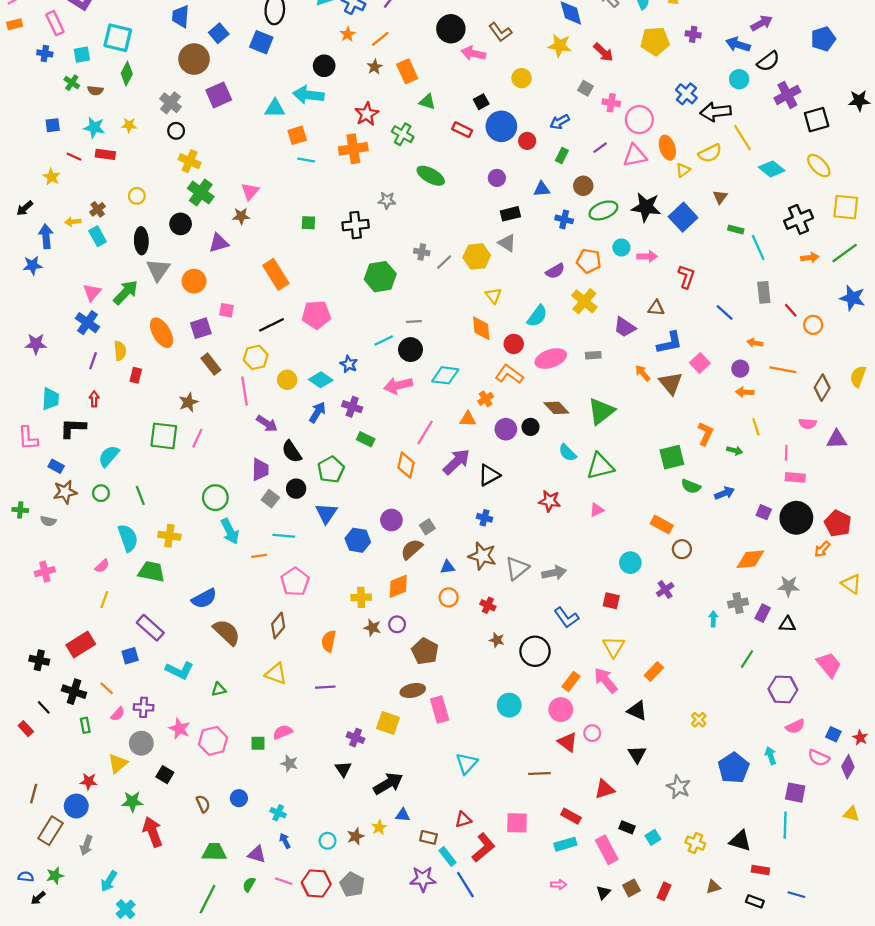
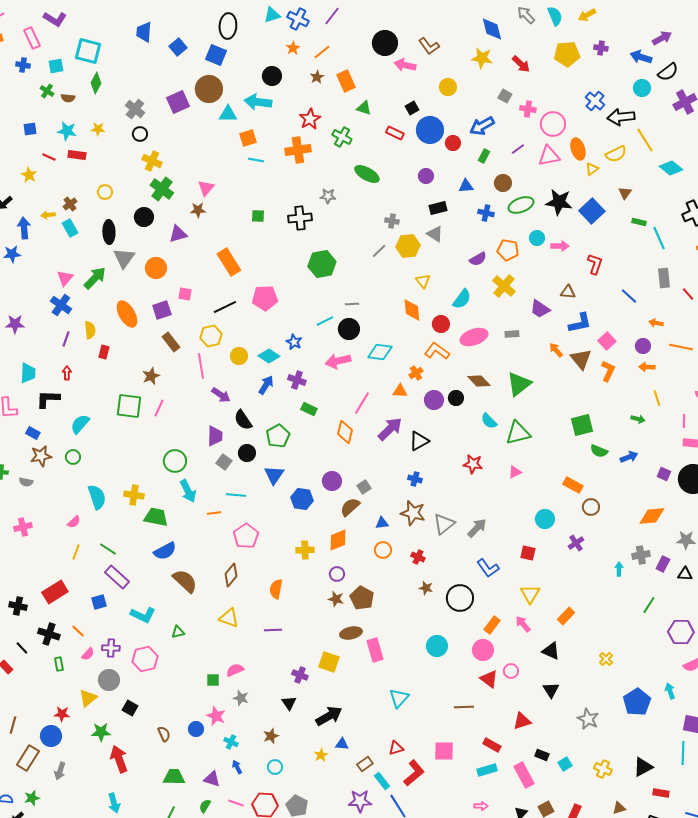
brown circle: (194, 59) -> (209, 89), moved
blue arrow: (560, 122) -> (482, 126), size x1.4
gray cross: (422, 252) -> (392, 221), moved
orange L-shape: (705, 434) -> (608, 371), moved
green line: (140, 495) -> (108, 549), moved, turned -36
green trapezoid: (151, 572) -> (156, 517), moved
gray arrow: (554, 573) -> (477, 528), turned -35
brown star: (372, 628) -> (336, 599), moved
pink arrow: (606, 680) -> (523, 624), size x0.7
pink star: (179, 729) -> (216, 716), moved
pink hexagon: (213, 741) -> (145, 659), moved
brown star: (356, 836) -> (271, 736), moved
brown rectangle: (428, 837) -> (365, 764), turned -49
black triangle: (740, 841) -> (643, 767), turned -45
cyan arrow: (109, 881) -> (114, 803), moved, turned -48

